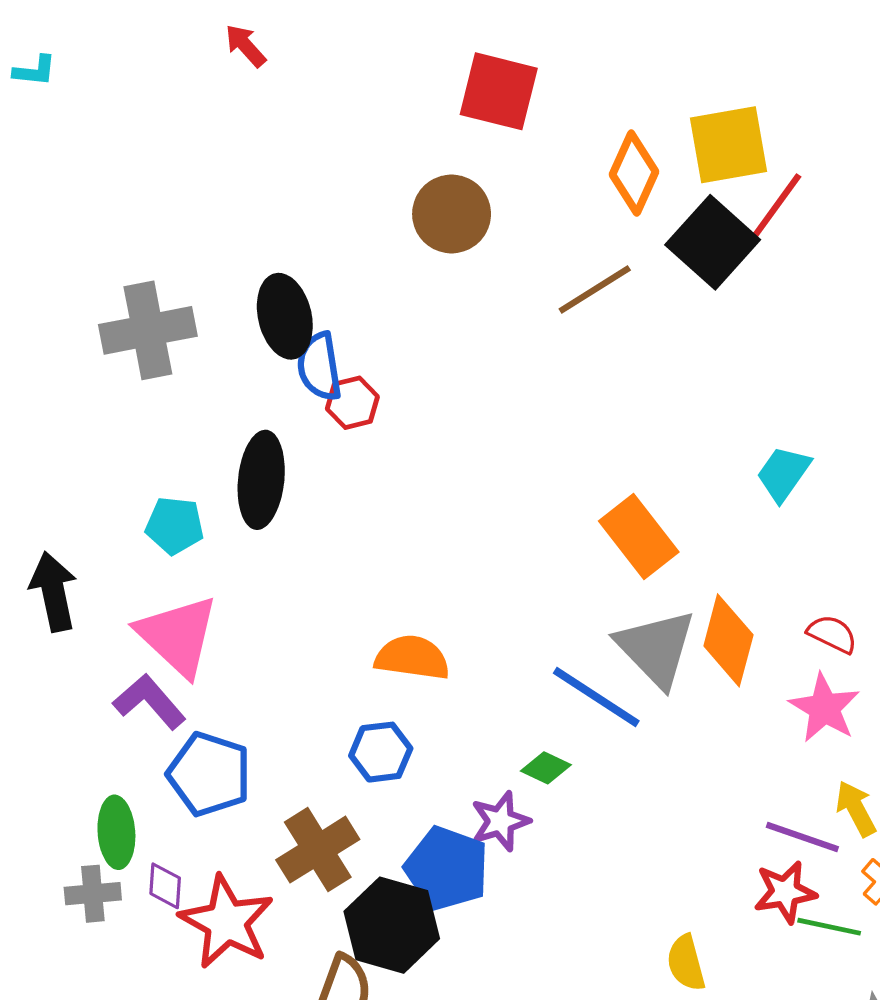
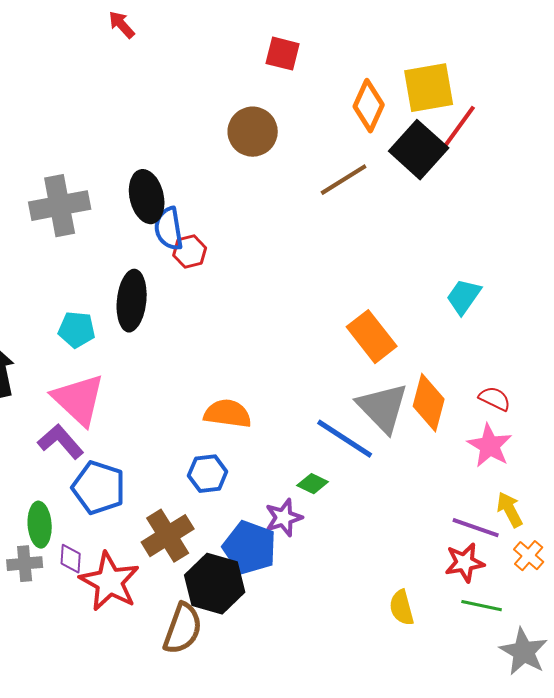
red square: (499, 91) -> (283, 54), size x0.7
green line: (829, 927) -> (482, 606), moved

